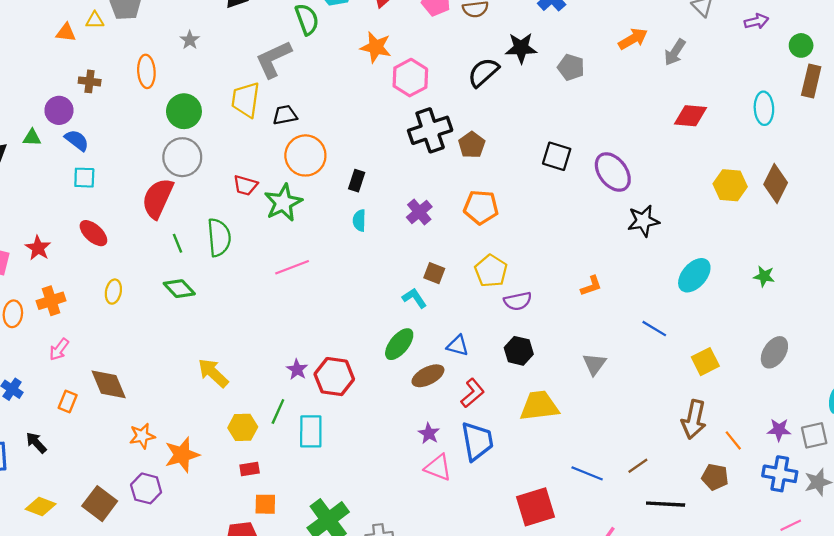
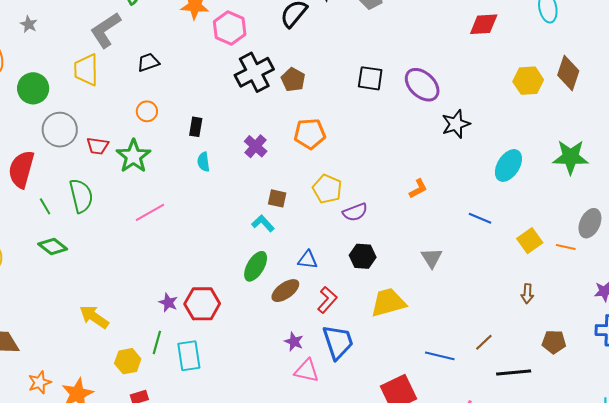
black trapezoid: (285, 115) -> (148, 62), moved
orange circle: (305, 155) -> (147, 111), size x0.6
gray circle: (182, 157) -> (60, 130), moved
green star: (764, 276) -> (571, 157), size x1.8
brown arrow: (694, 419) -> (527, 294), size x0.6
orange line: (733, 440) -> (566, 247), moved, turned -30

